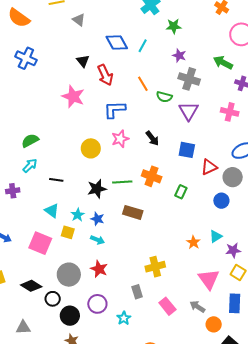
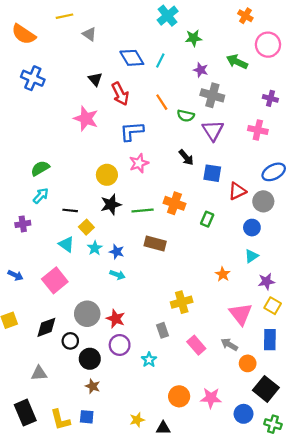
green arrow: (223, 63) -> (237, 62), moved
black arrow: (152, 138) -> (186, 157), moved
black star: (97, 189) -> (111, 204), moved
yellow square: (68, 232) -> (86, 227), moved, turned 32
cyan triangle: (216, 236) -> (251, 256), moved
pink square: (40, 243) -> (55, 280), turned 30
red star: (99, 269) -> (116, 319), moved
black diamond: (31, 286) -> (46, 327), turned -50

